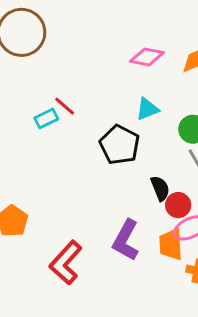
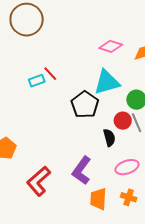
cyan triangle: (147, 109) -> (107, 82), size x1.6
red circle: (178, 205) -> (123, 121), moved
orange trapezoid: (171, 244) -> (98, 199), moved

